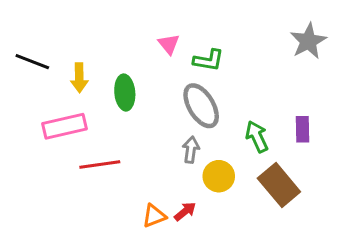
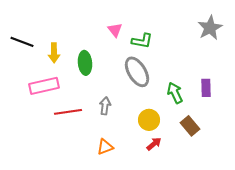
gray arrow: (191, 150) -> (105, 106), moved
brown rectangle: (279, 185) -> (190, 126), size x0.7
red arrow: (185, 211) -> (154, 144), moved

